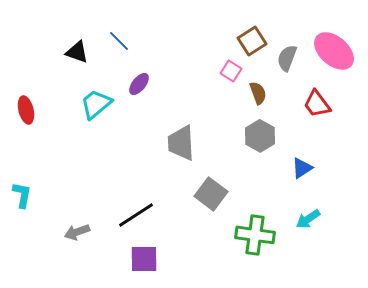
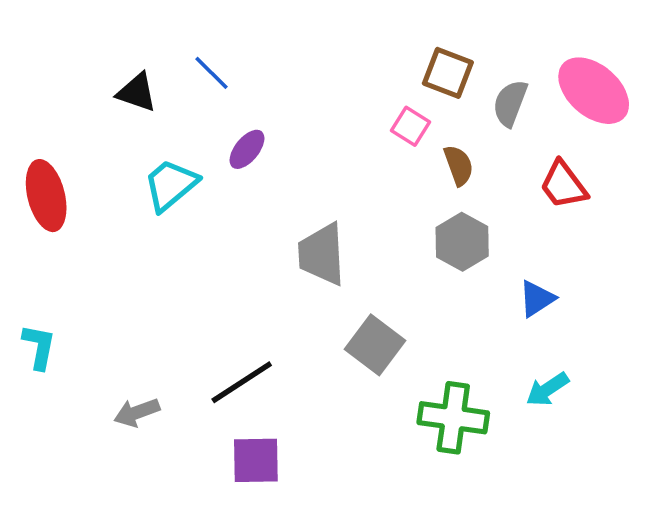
brown square: (252, 41) -> (448, 73), turned -36
red ellipse: (26, 110) -> (46, 196), size x1.4

